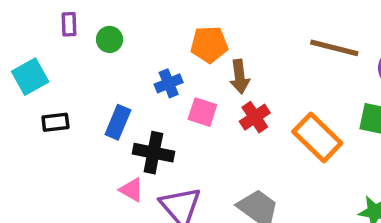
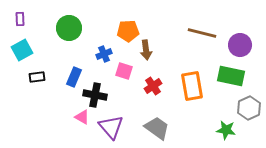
purple rectangle: (69, 24) -> (20, 19), moved
green circle: (110, 39) -> (69, 28), size x1.6
red cross: (255, 117) -> (153, 86), moved
orange rectangle: (317, 137) -> (192, 86), turned 36

